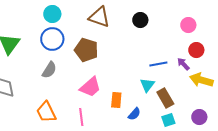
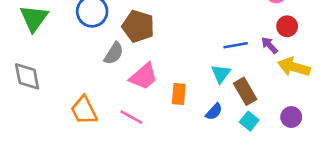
gray semicircle: (49, 70) -> (114, 53), moved
blue semicircle: (134, 114) -> (214, 112), moved
pink line: (81, 117) -> (131, 117), turned -54
cyan square: (168, 120) -> (249, 121), turned -32

